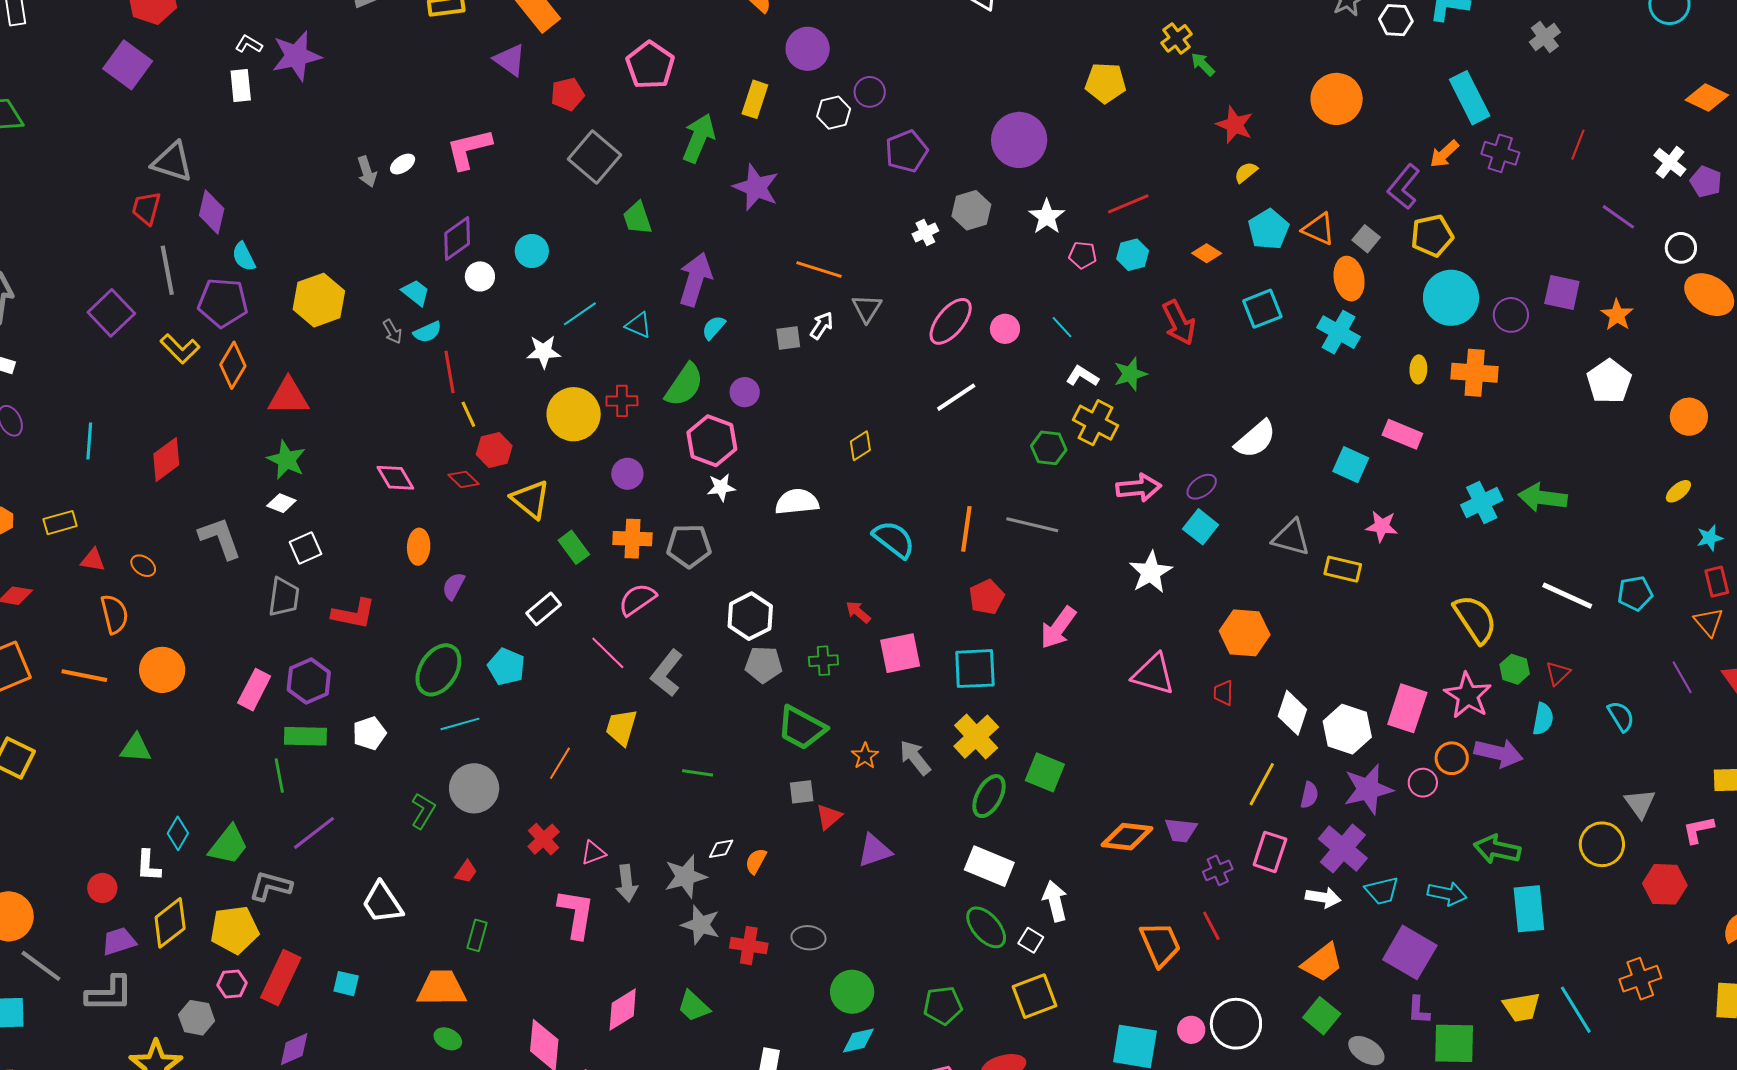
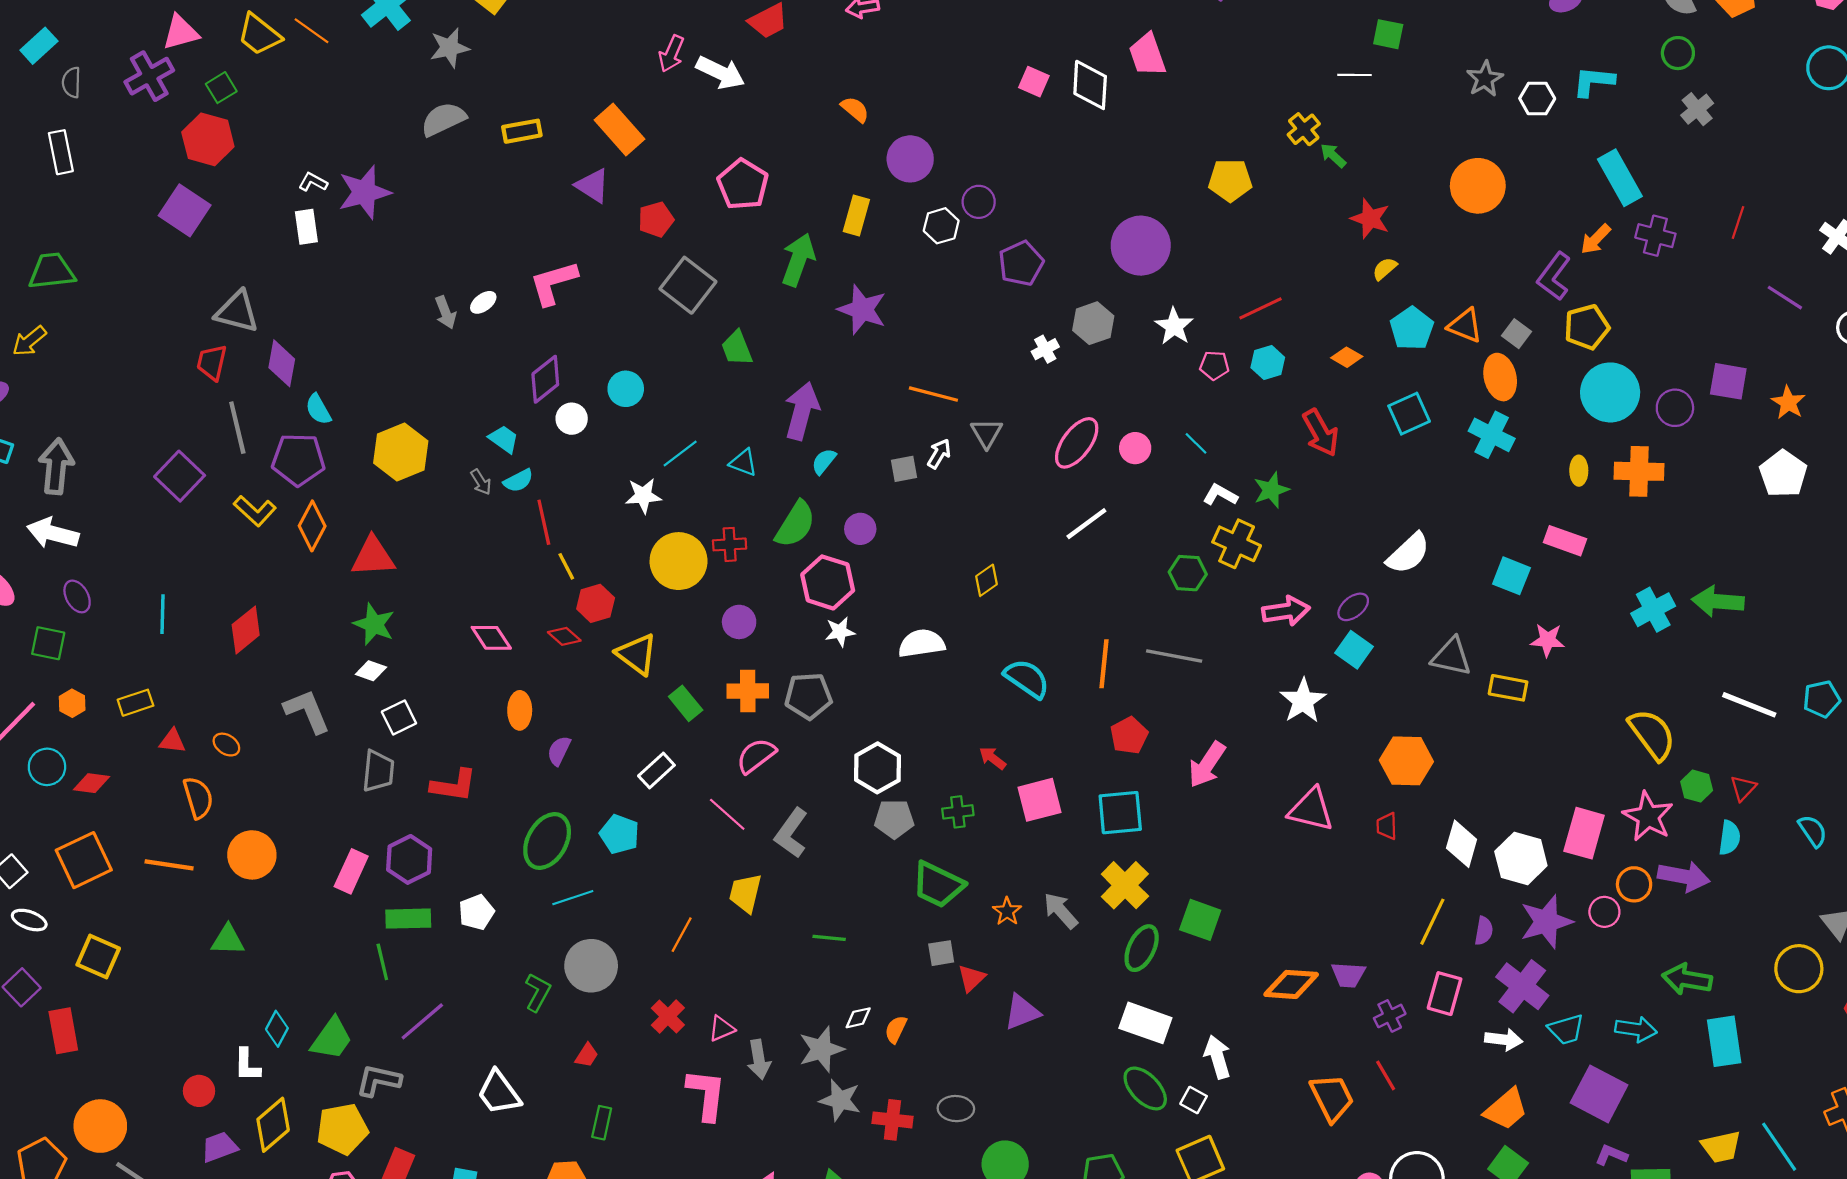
purple L-shape: (1419, 1010) -> (1611, 1155), turned 112

